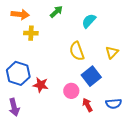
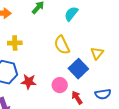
yellow cross: (31, 33) -> (15, 43), moved
yellow triangle: (112, 52) -> (97, 53), moved

